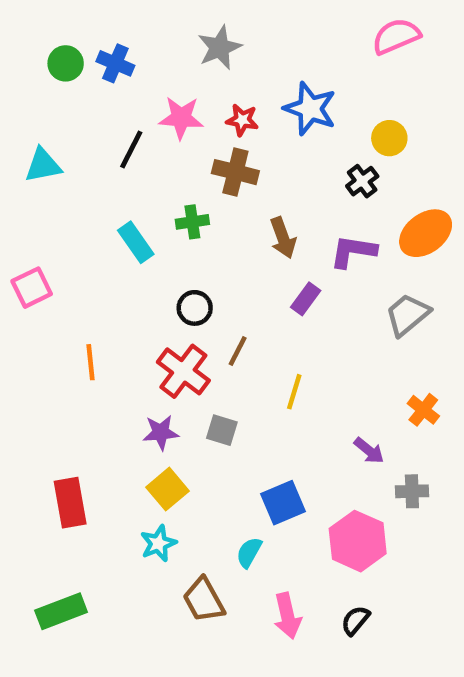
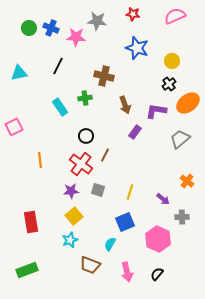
gray star: (220, 48) -> (97, 21), turned 30
pink star: (181, 118) -> (76, 37), moved
red star: (242, 120) -> (133, 14), moved
black cross: (362, 181) -> (169, 84), moved
yellow line: (294, 392) -> (130, 192), moved
brown trapezoid: (204, 600) -> (90, 265), turned -40

